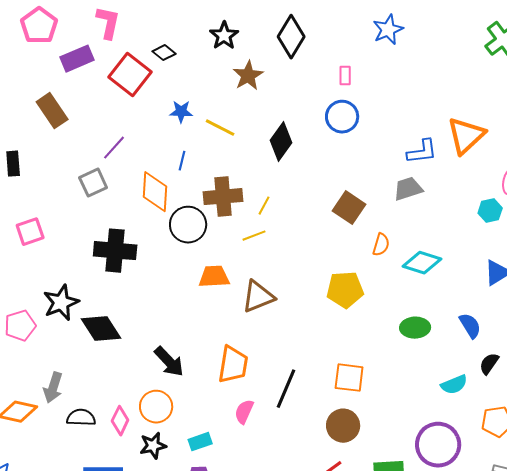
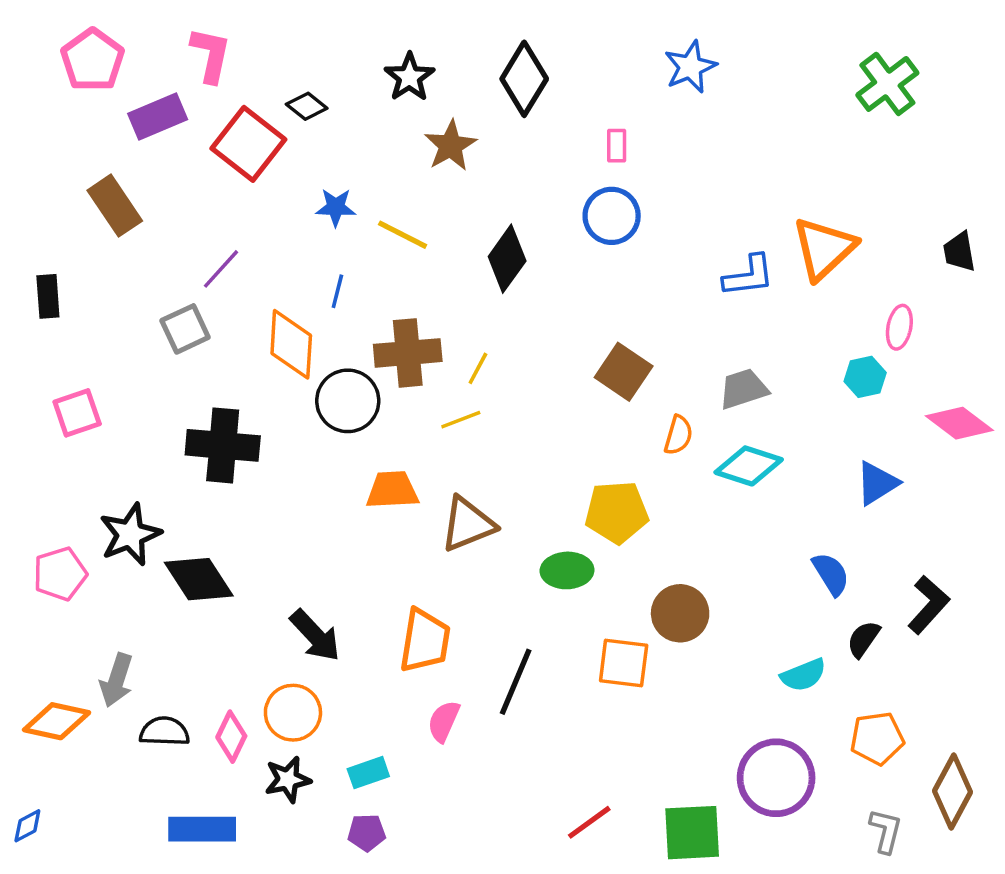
gray trapezoid: (408, 189) -> (743, 389), moved
green ellipse: (415, 328) -> (567, 570), moved
brown circle: (343, 426) -> (680, 613), moved

